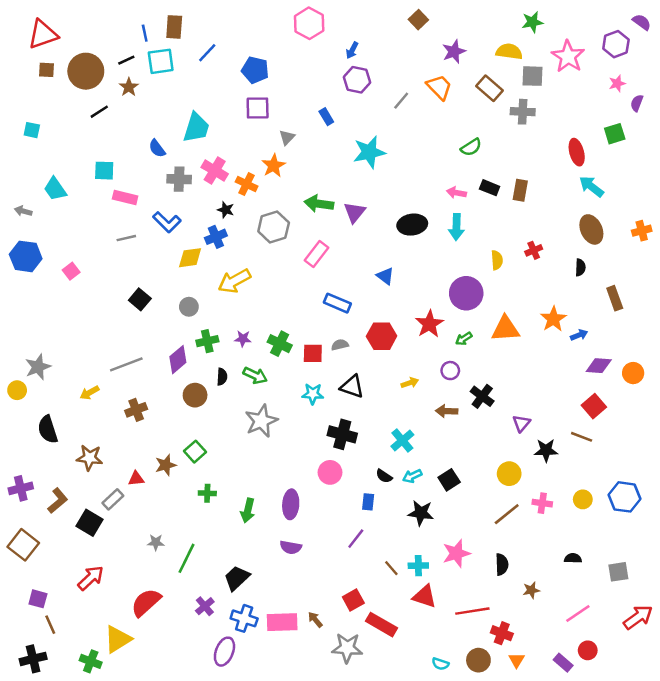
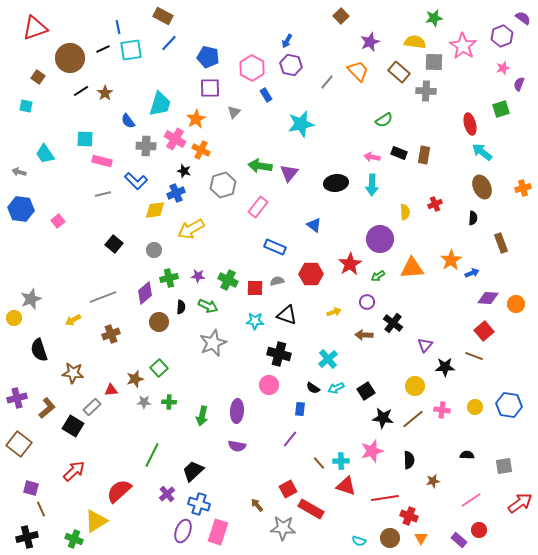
pink hexagon: (309, 23) -> (252, 68), moved
brown rectangle: (174, 27) -> (163, 16), moved, turned -66
brown square: (47, 70) -> (38, 77), moved, turned 32
brown star: (129, 87) -> (105, 93), moved
orange star: (274, 166) -> (196, 119), moved
black star: (421, 513) -> (383, 418), moved
gray star: (156, 542) -> (144, 402), moved
pink rectangle: (282, 622) -> (218, 532), moved, turned -70

